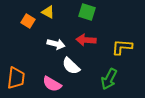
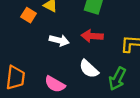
white semicircle: (71, 66) -> (89, 69), moved

